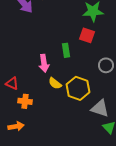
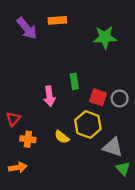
red square: (87, 35) -> (98, 97), moved
red triangle: (12, 83) -> (13, 119), turned 48
yellow semicircle: (55, 83) -> (62, 137), moved

